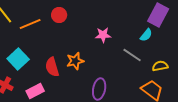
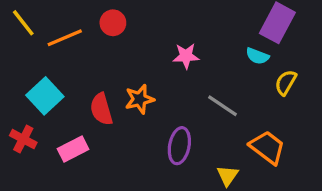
cyan semicircle: (146, 35) -> (257, 56), turned 72
gray line: (132, 55) -> (223, 106), moved
yellow semicircle: (160, 66) -> (286, 83), moved, turned -49

